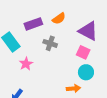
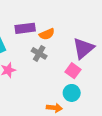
orange semicircle: (59, 19) -> (47, 34), moved
purple triangle: (88, 31) -> (83, 48), turned 40

